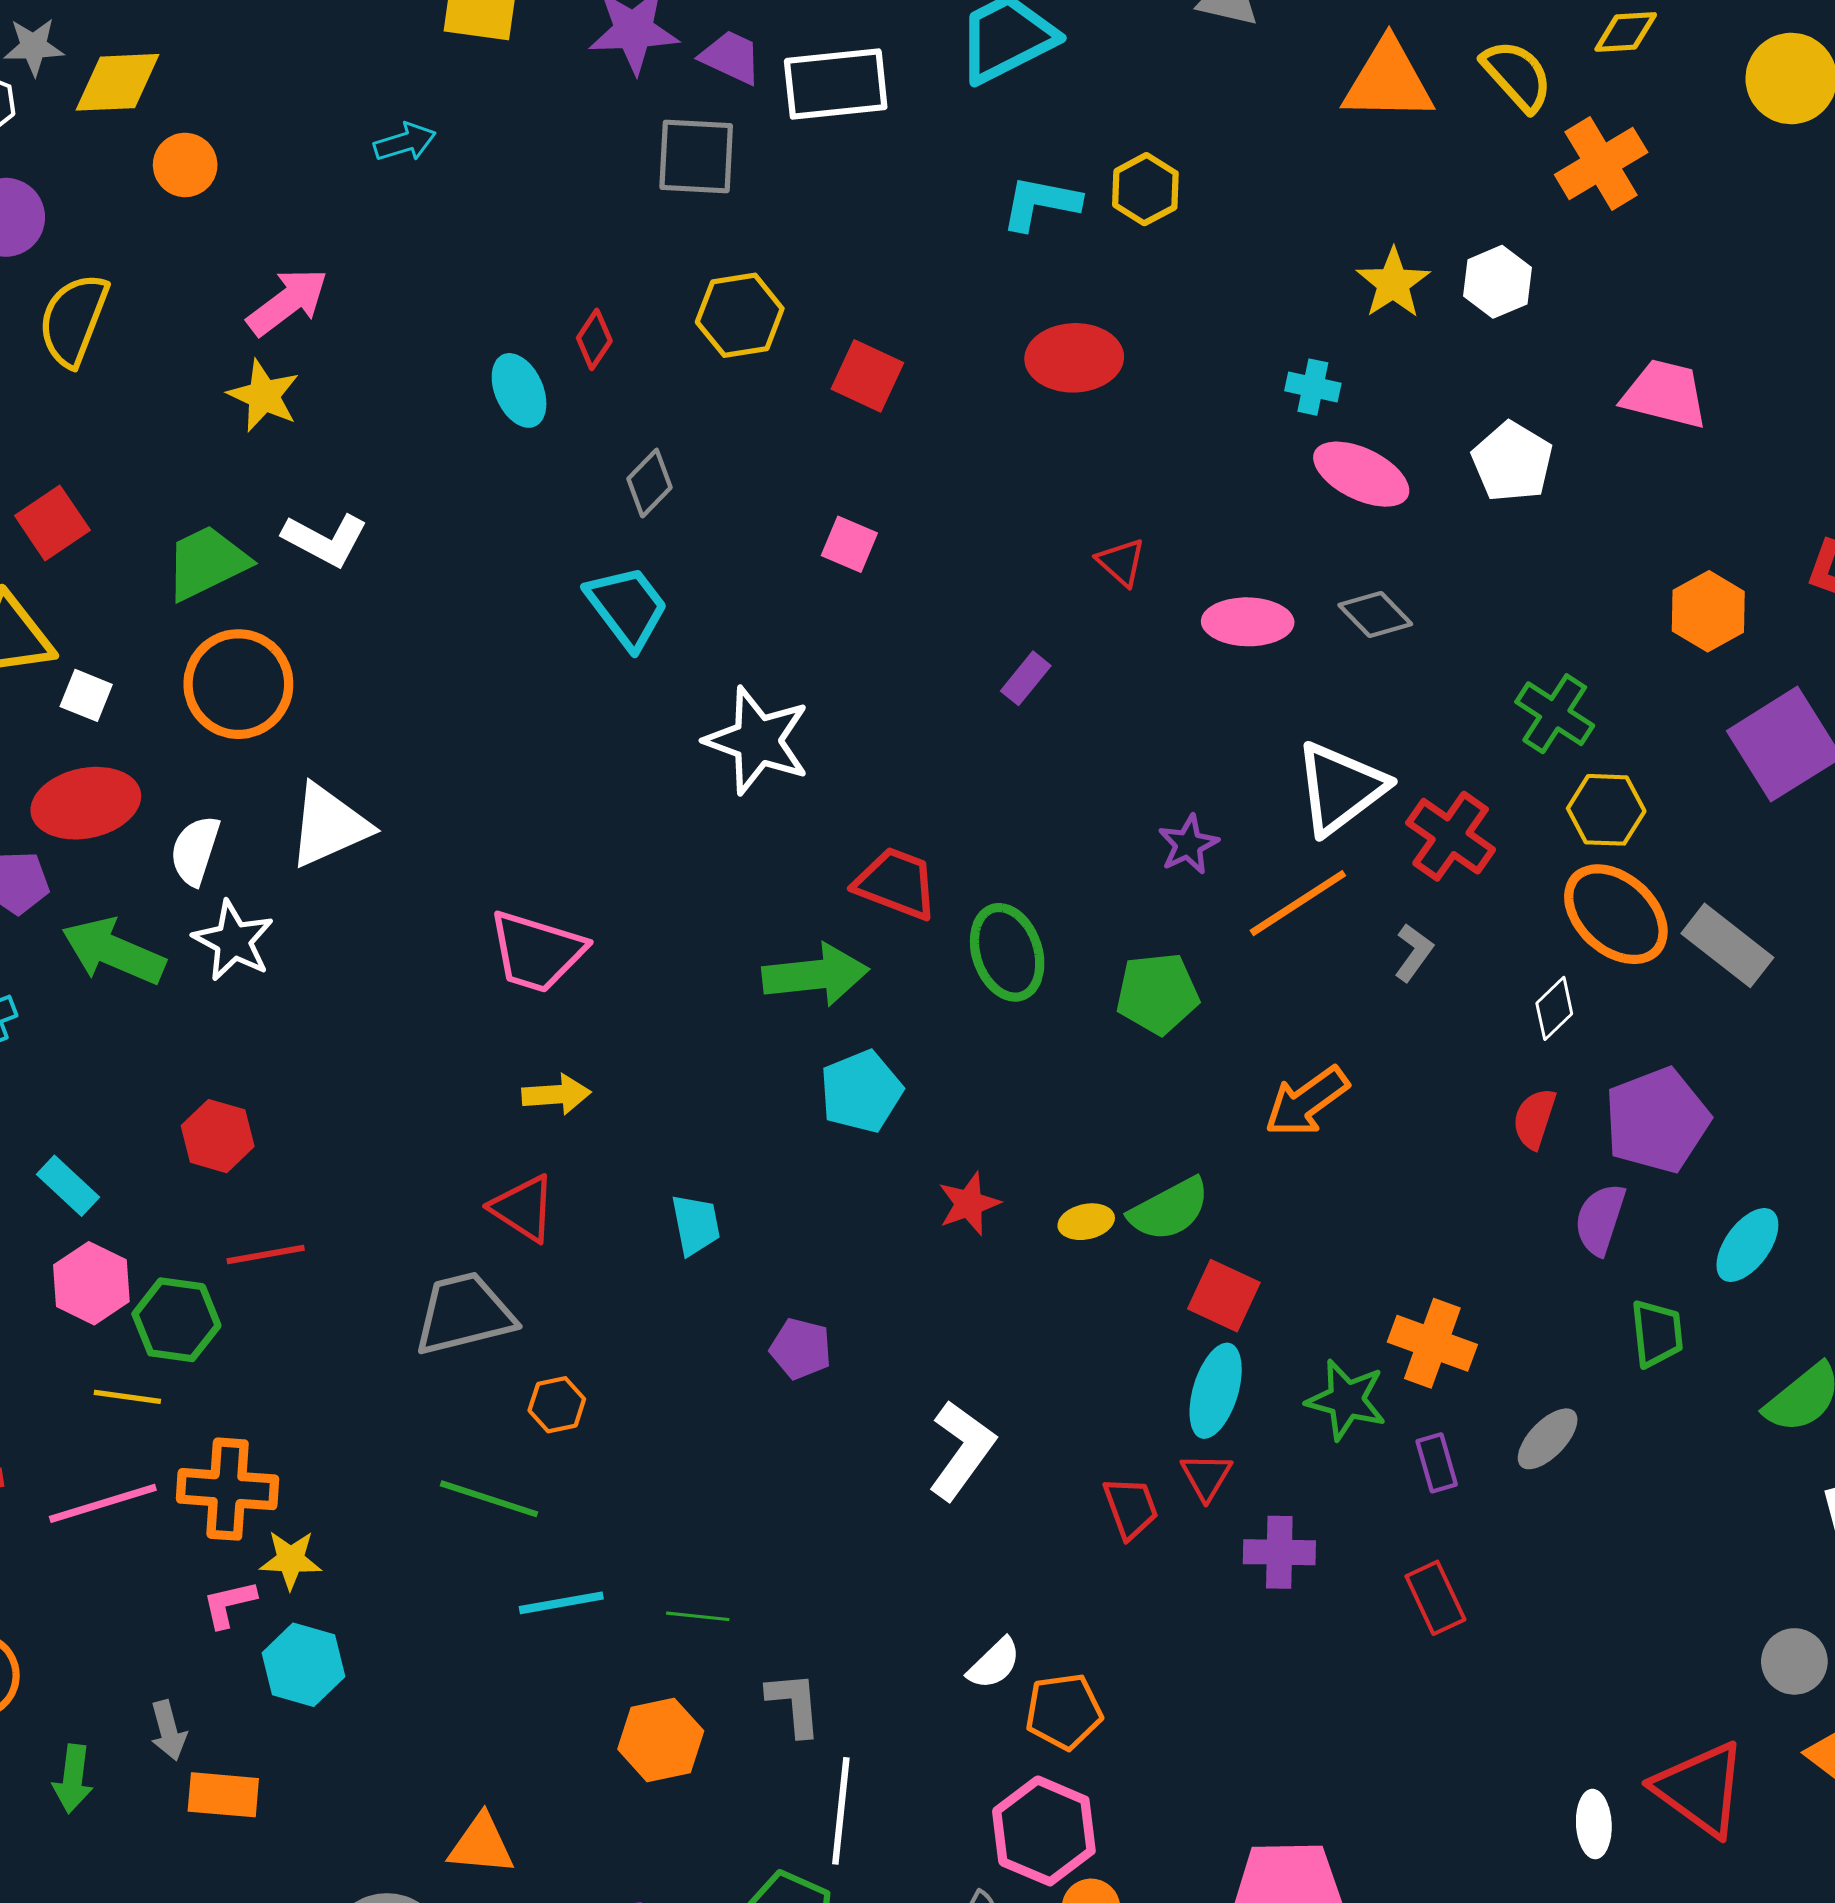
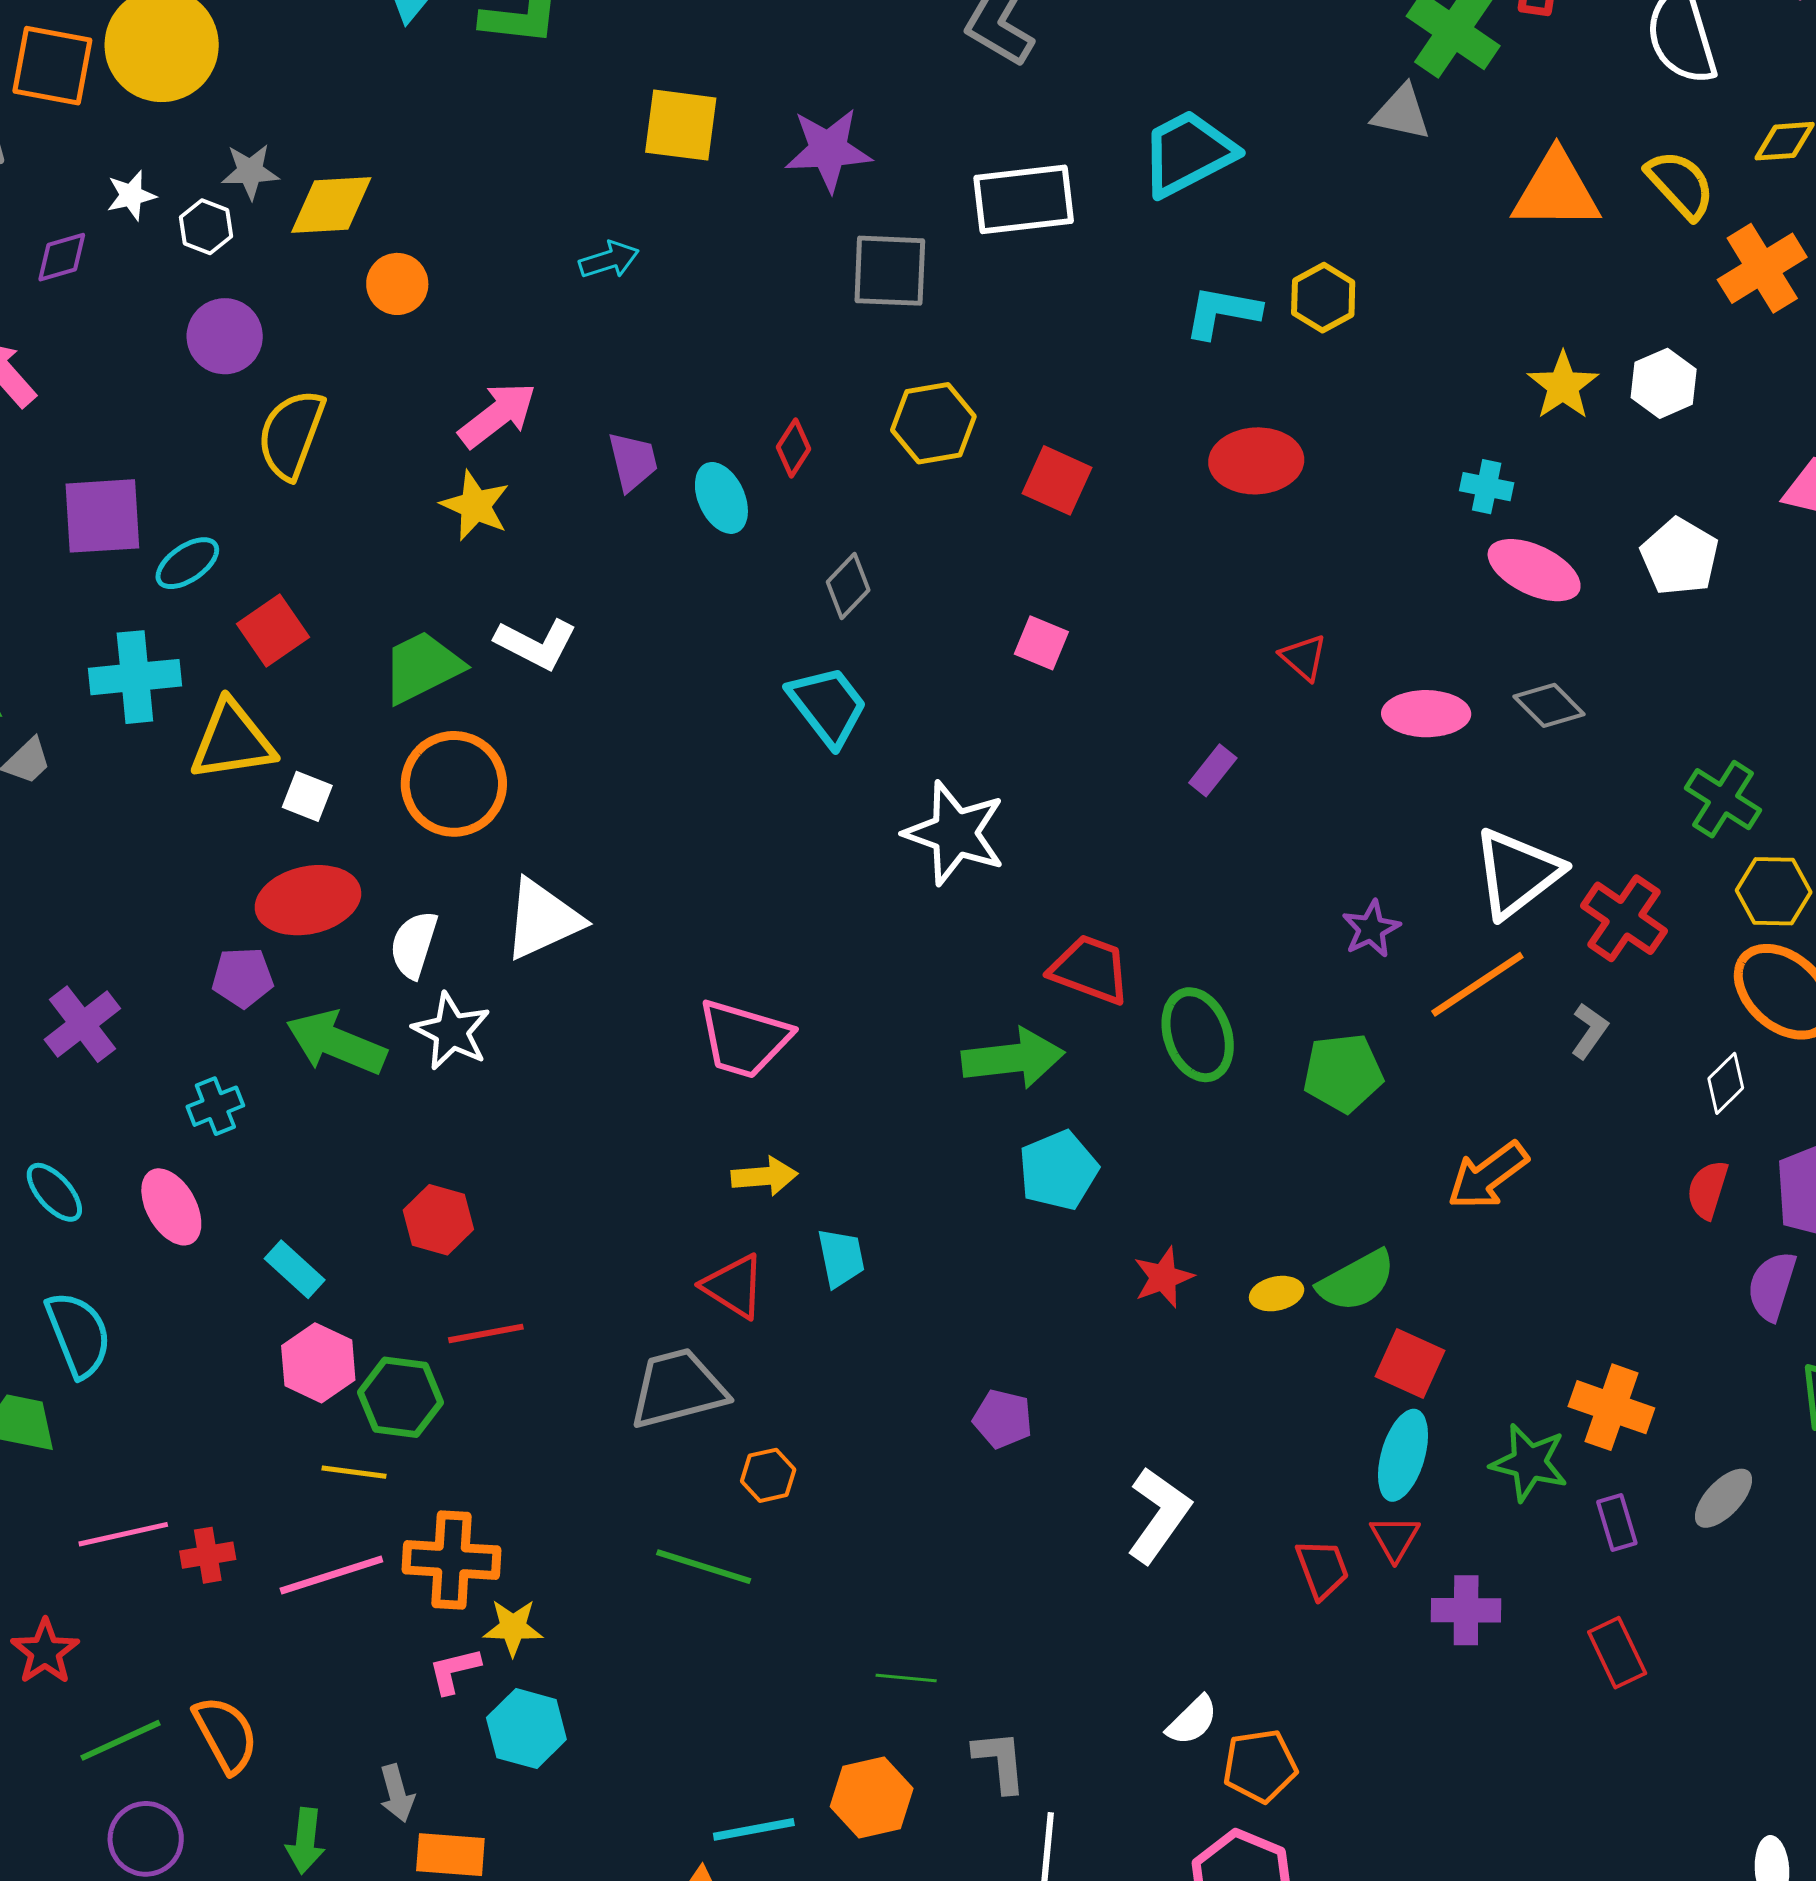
purple trapezoid: (731, 57) -> (633, 461), moved, turned 52
cyan trapezoid: (696, 1225) -> (841, 1258), moved
cyan line: (561, 1603) -> (754, 1829), moved

